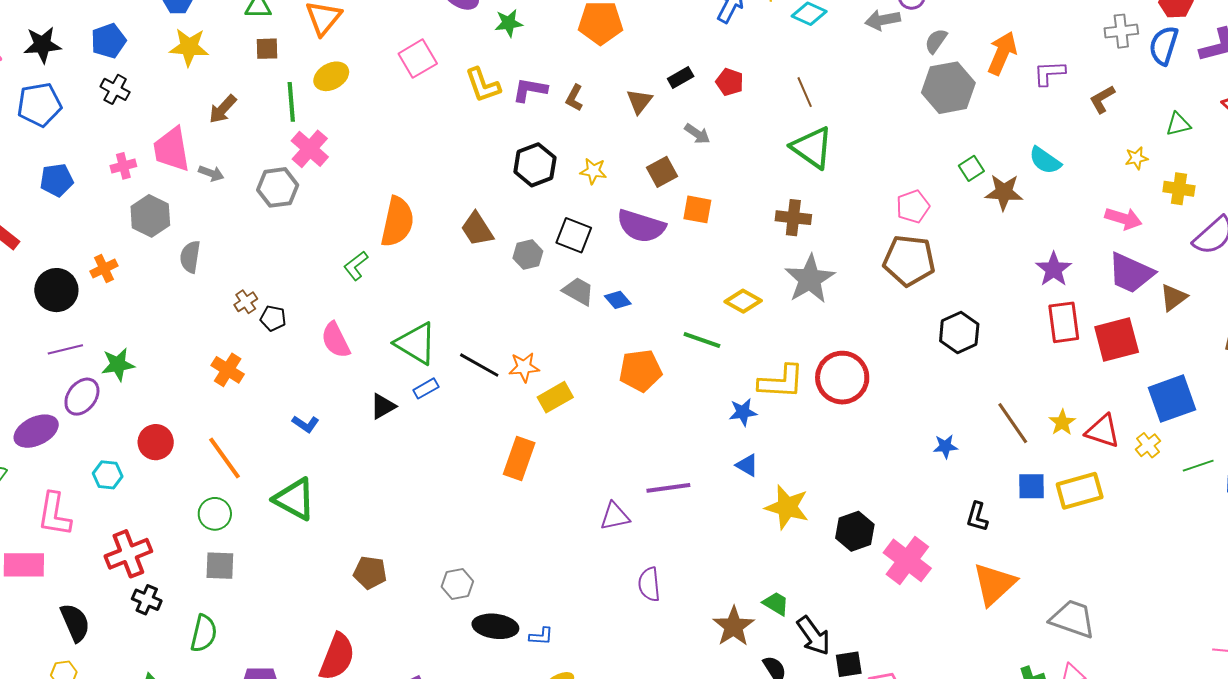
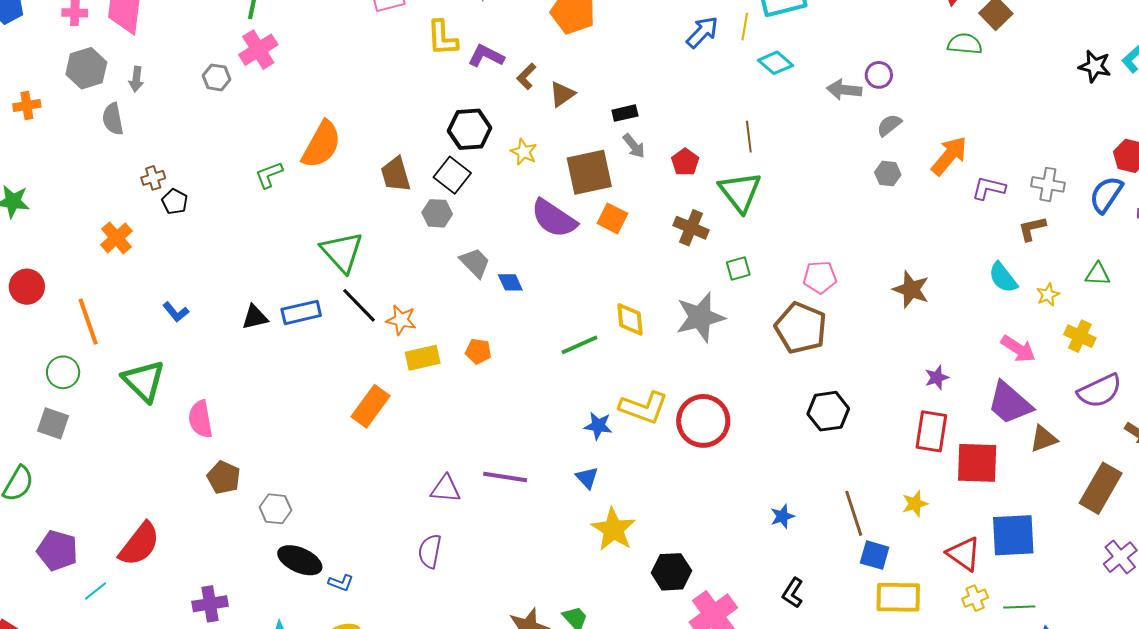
gray cross: (1121, 31) -> (1048, 184), moved
black rectangle: (681, 78) -> (625, 113), moved
red pentagon: (730, 82) -> (685, 162), moved
gray hexagon: (948, 88) -> (888, 173), size x0.5
brown triangle: (639, 101) -> (562, 94), moved
yellow star: (1136, 158) -> (1048, 295), turned -30
cyan semicircle: (1045, 160) -> (1003, 278), moved
green square: (971, 168) -> (738, 269), moved
brown square: (662, 172) -> (589, 172), size x1.6
gray arrow: (211, 173) -> (136, 79), moved, turned 60
gray hexagon: (278, 187) -> (216, 77), size x0.7
brown cross: (793, 218) -> (691, 228), moved
black square: (574, 235) -> (452, 175), moved
gray semicircle: (190, 257) -> (113, 119), turned -36
purple star: (1054, 269) -> (937, 378), size x0.7
yellow diamond: (743, 301) -> (630, 319), turned 39
pink semicircle: (336, 340) -> (200, 419), moved
green line: (702, 340) -> (580, 345), turned -60
green triangle: (416, 343) -> (342, 252), moved
orange pentagon: (640, 371) -> (478, 351), moved, size x0.6
blue rectangle: (426, 388) -> (301, 312), size x1.5
yellow star: (1062, 422) -> (915, 504), moved
red triangle: (1103, 431) -> (964, 554), moved
yellow cross: (1148, 445) -> (975, 598), moved
blue star: (945, 446) -> (782, 516), turned -30
blue square: (1031, 486) -> (875, 555), moved
brown pentagon: (370, 573) -> (224, 477), moved
purple semicircle: (649, 584) -> (430, 551), moved

